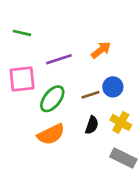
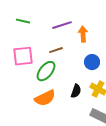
orange arrow: (101, 50) -> (83, 34), turned -56
purple line: (59, 59) -> (62, 25), moved
brown line: (90, 95) -> (56, 50), moved

